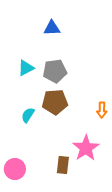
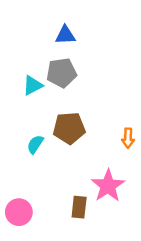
gray pentagon: (55, 71) -> (62, 73), moved

